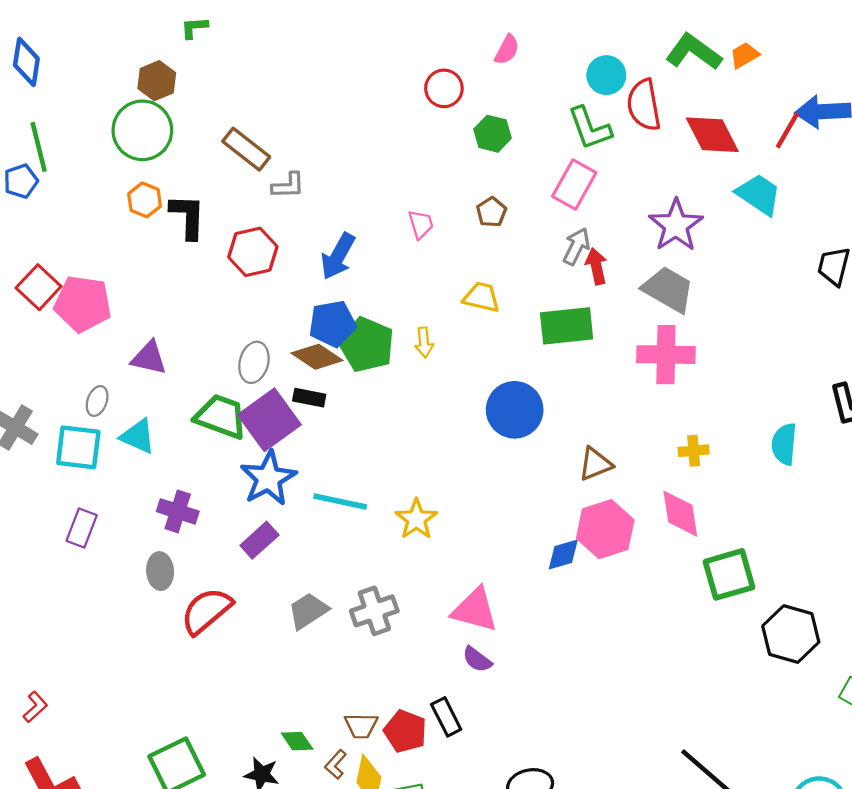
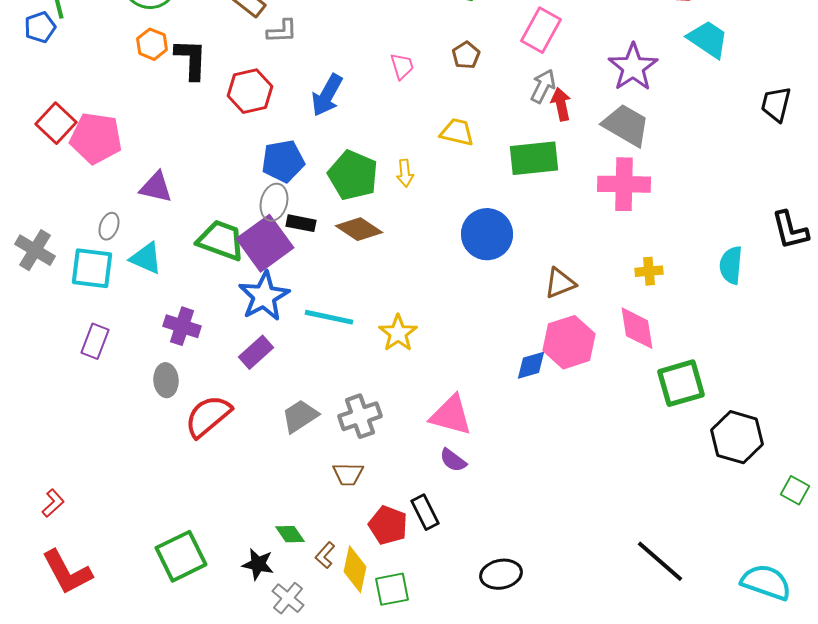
blue pentagon: (332, 324) -> (283, 161), moved
brown diamond: (317, 357) -> (359, 229), moved
gray ellipse: (254, 362) -> (274, 202), moved
brown trapezoid: (361, 726) -> (348, 474), moved

